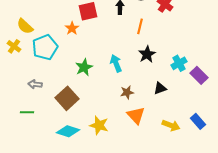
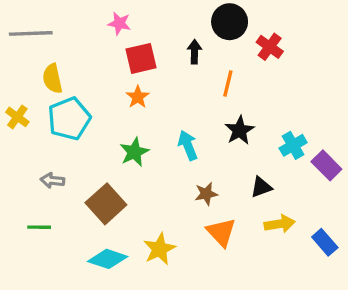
yellow semicircle: (25, 26) -> (52, 79), moved, turned 36
orange star: (72, 28) -> (138, 97), moved
yellow star: (99, 125) -> (159, 249), turned 30
yellow arrow: (171, 125) -> (280, 224), moved, turned -30

